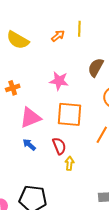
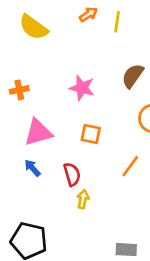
orange arrow: (58, 36) -> (88, 14), moved
orange square: (70, 114) -> (91, 134), size x0.6

